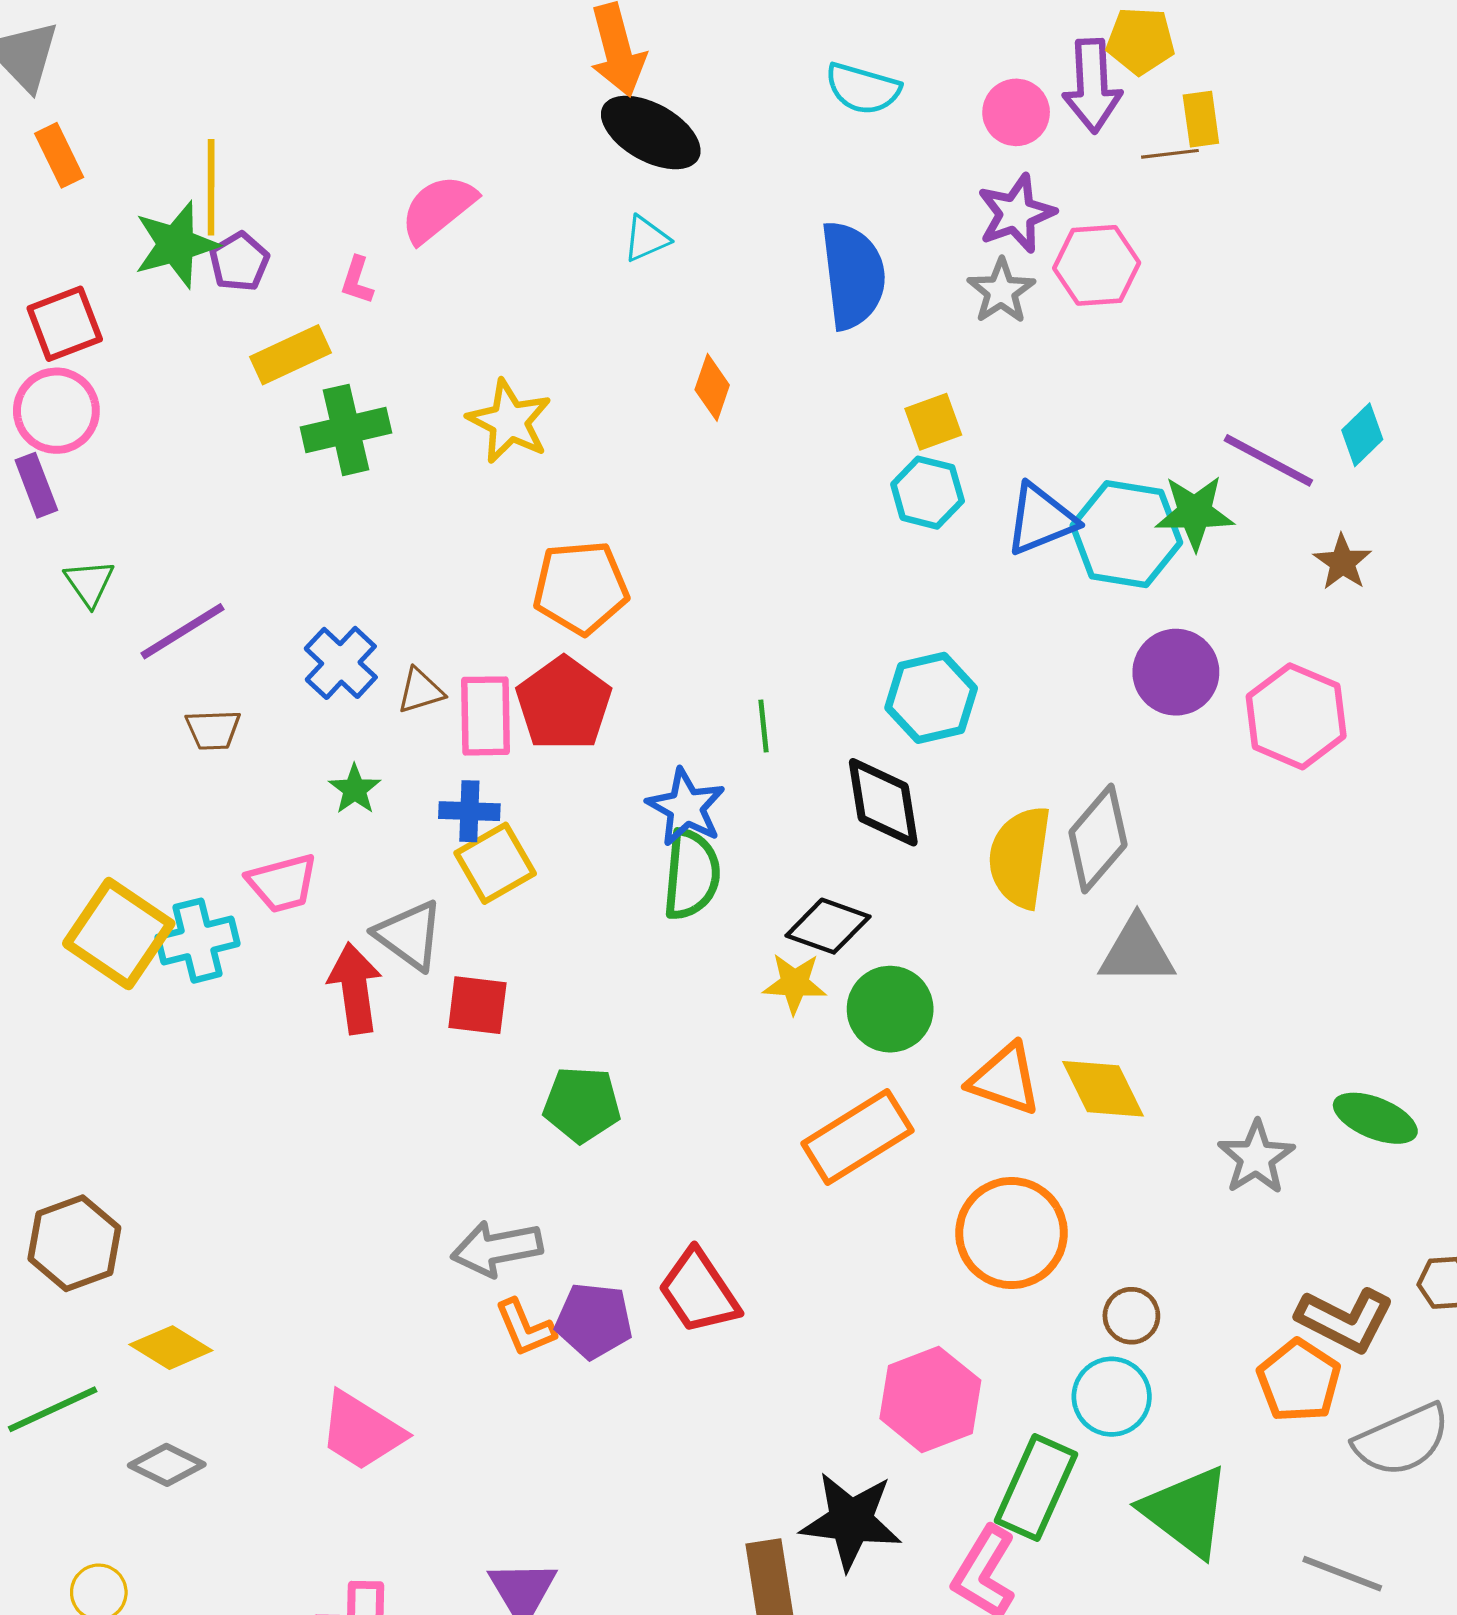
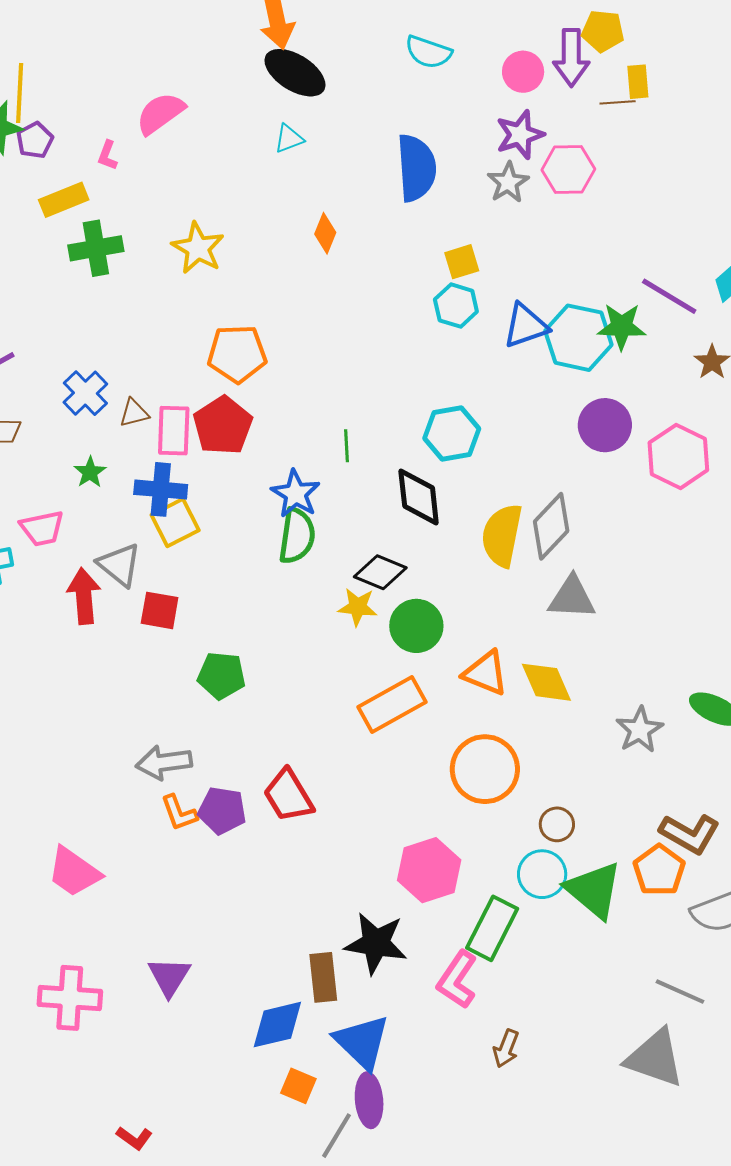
blue cross: (469, 811) -> (161, 489), size x1.4
green triangle: (1186, 1511) -> (594, 890), moved

